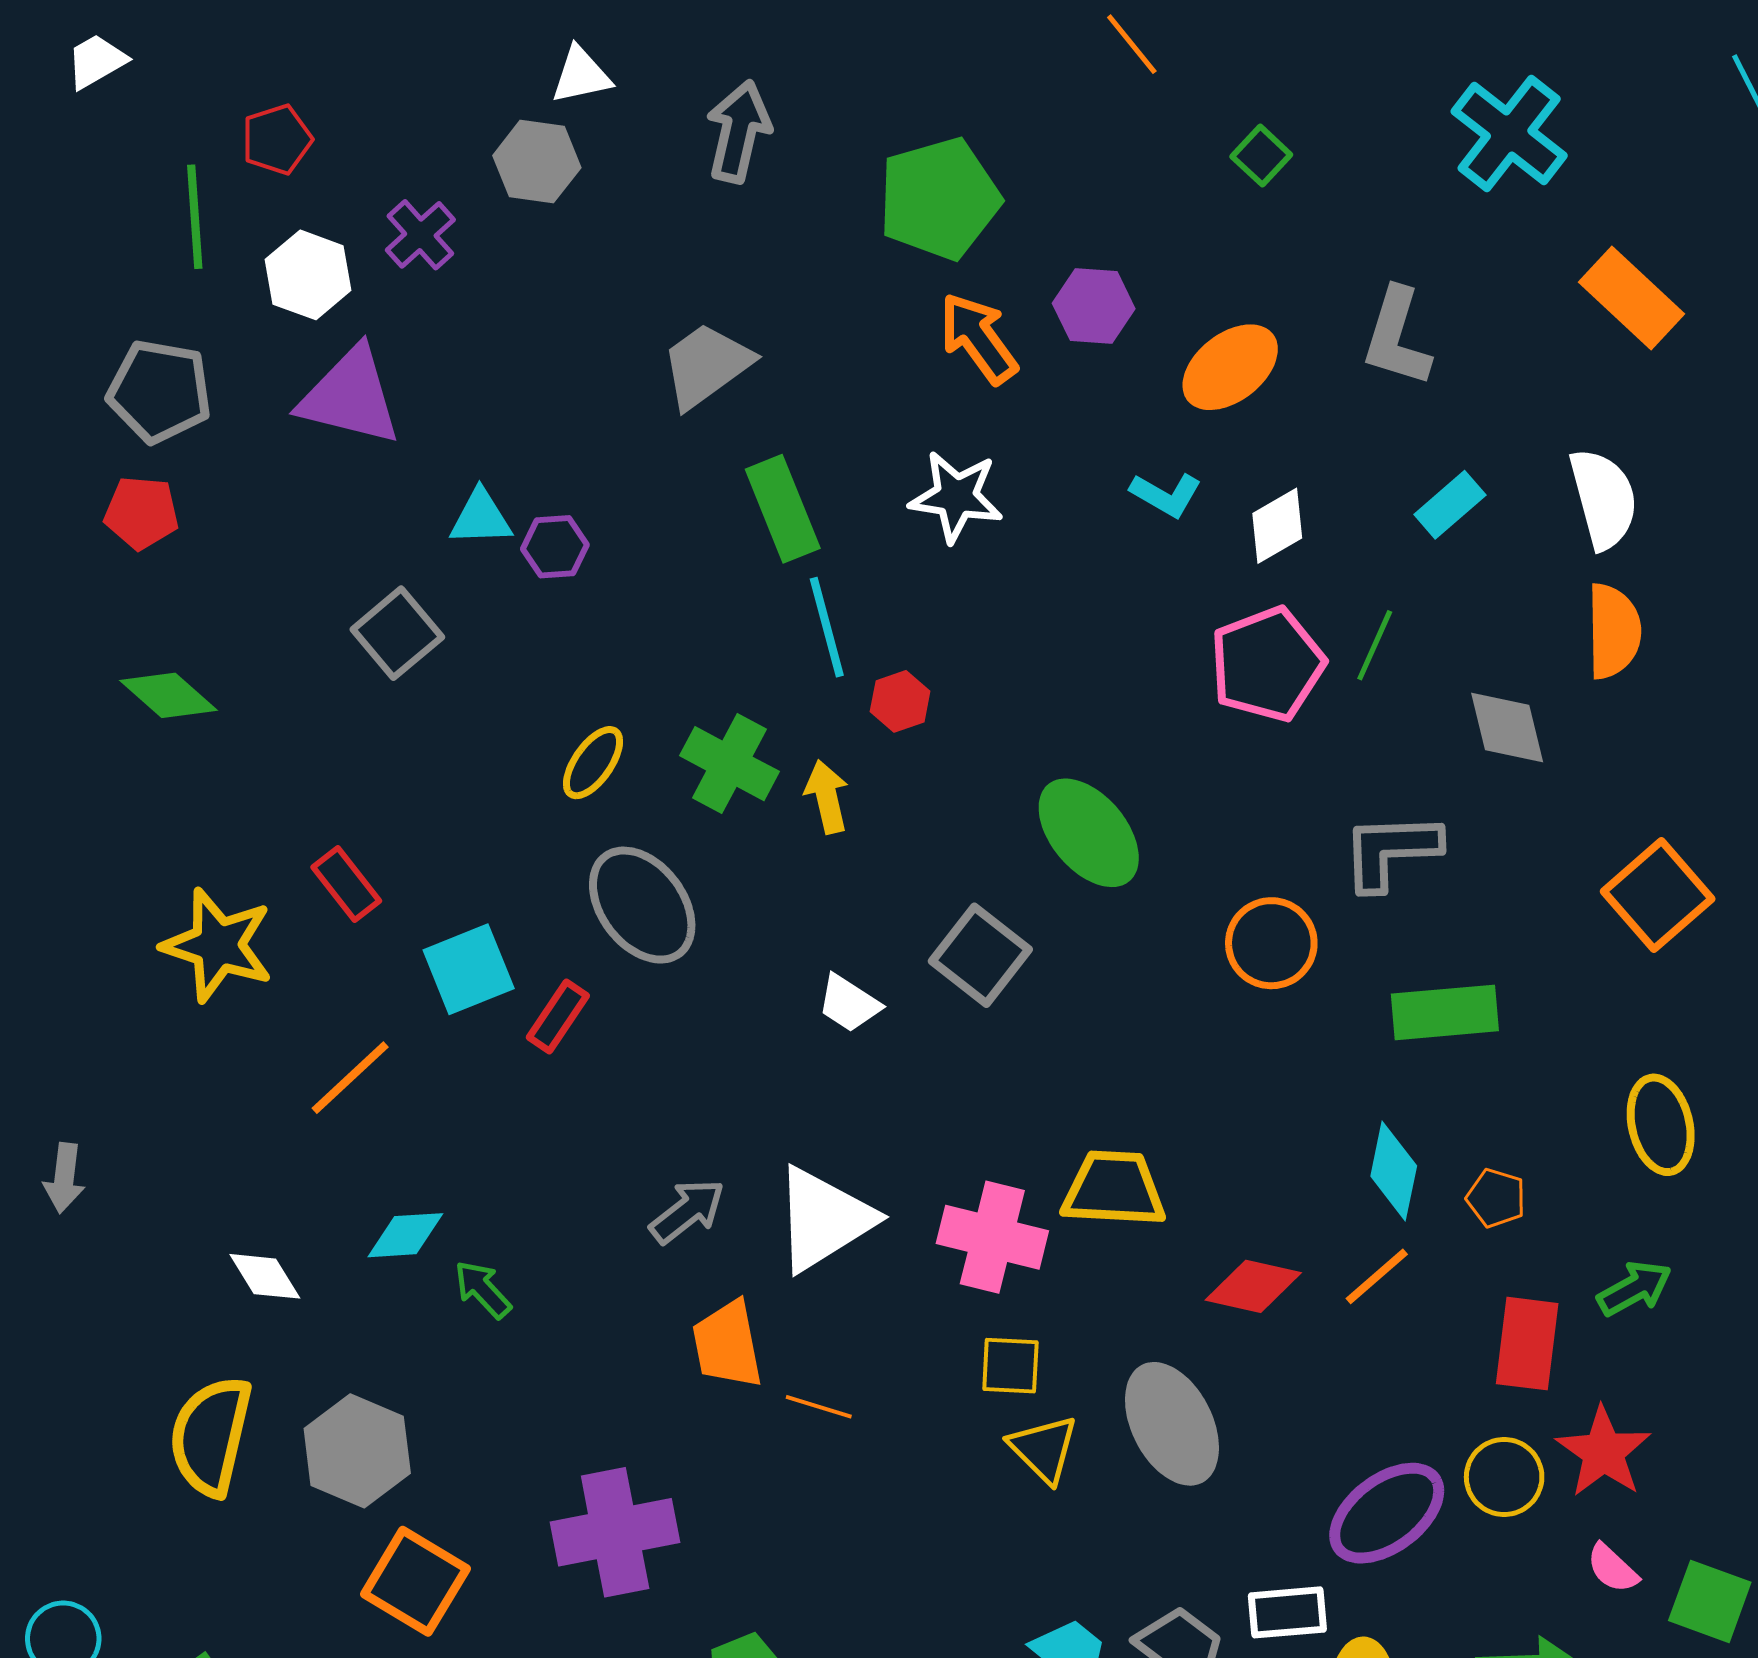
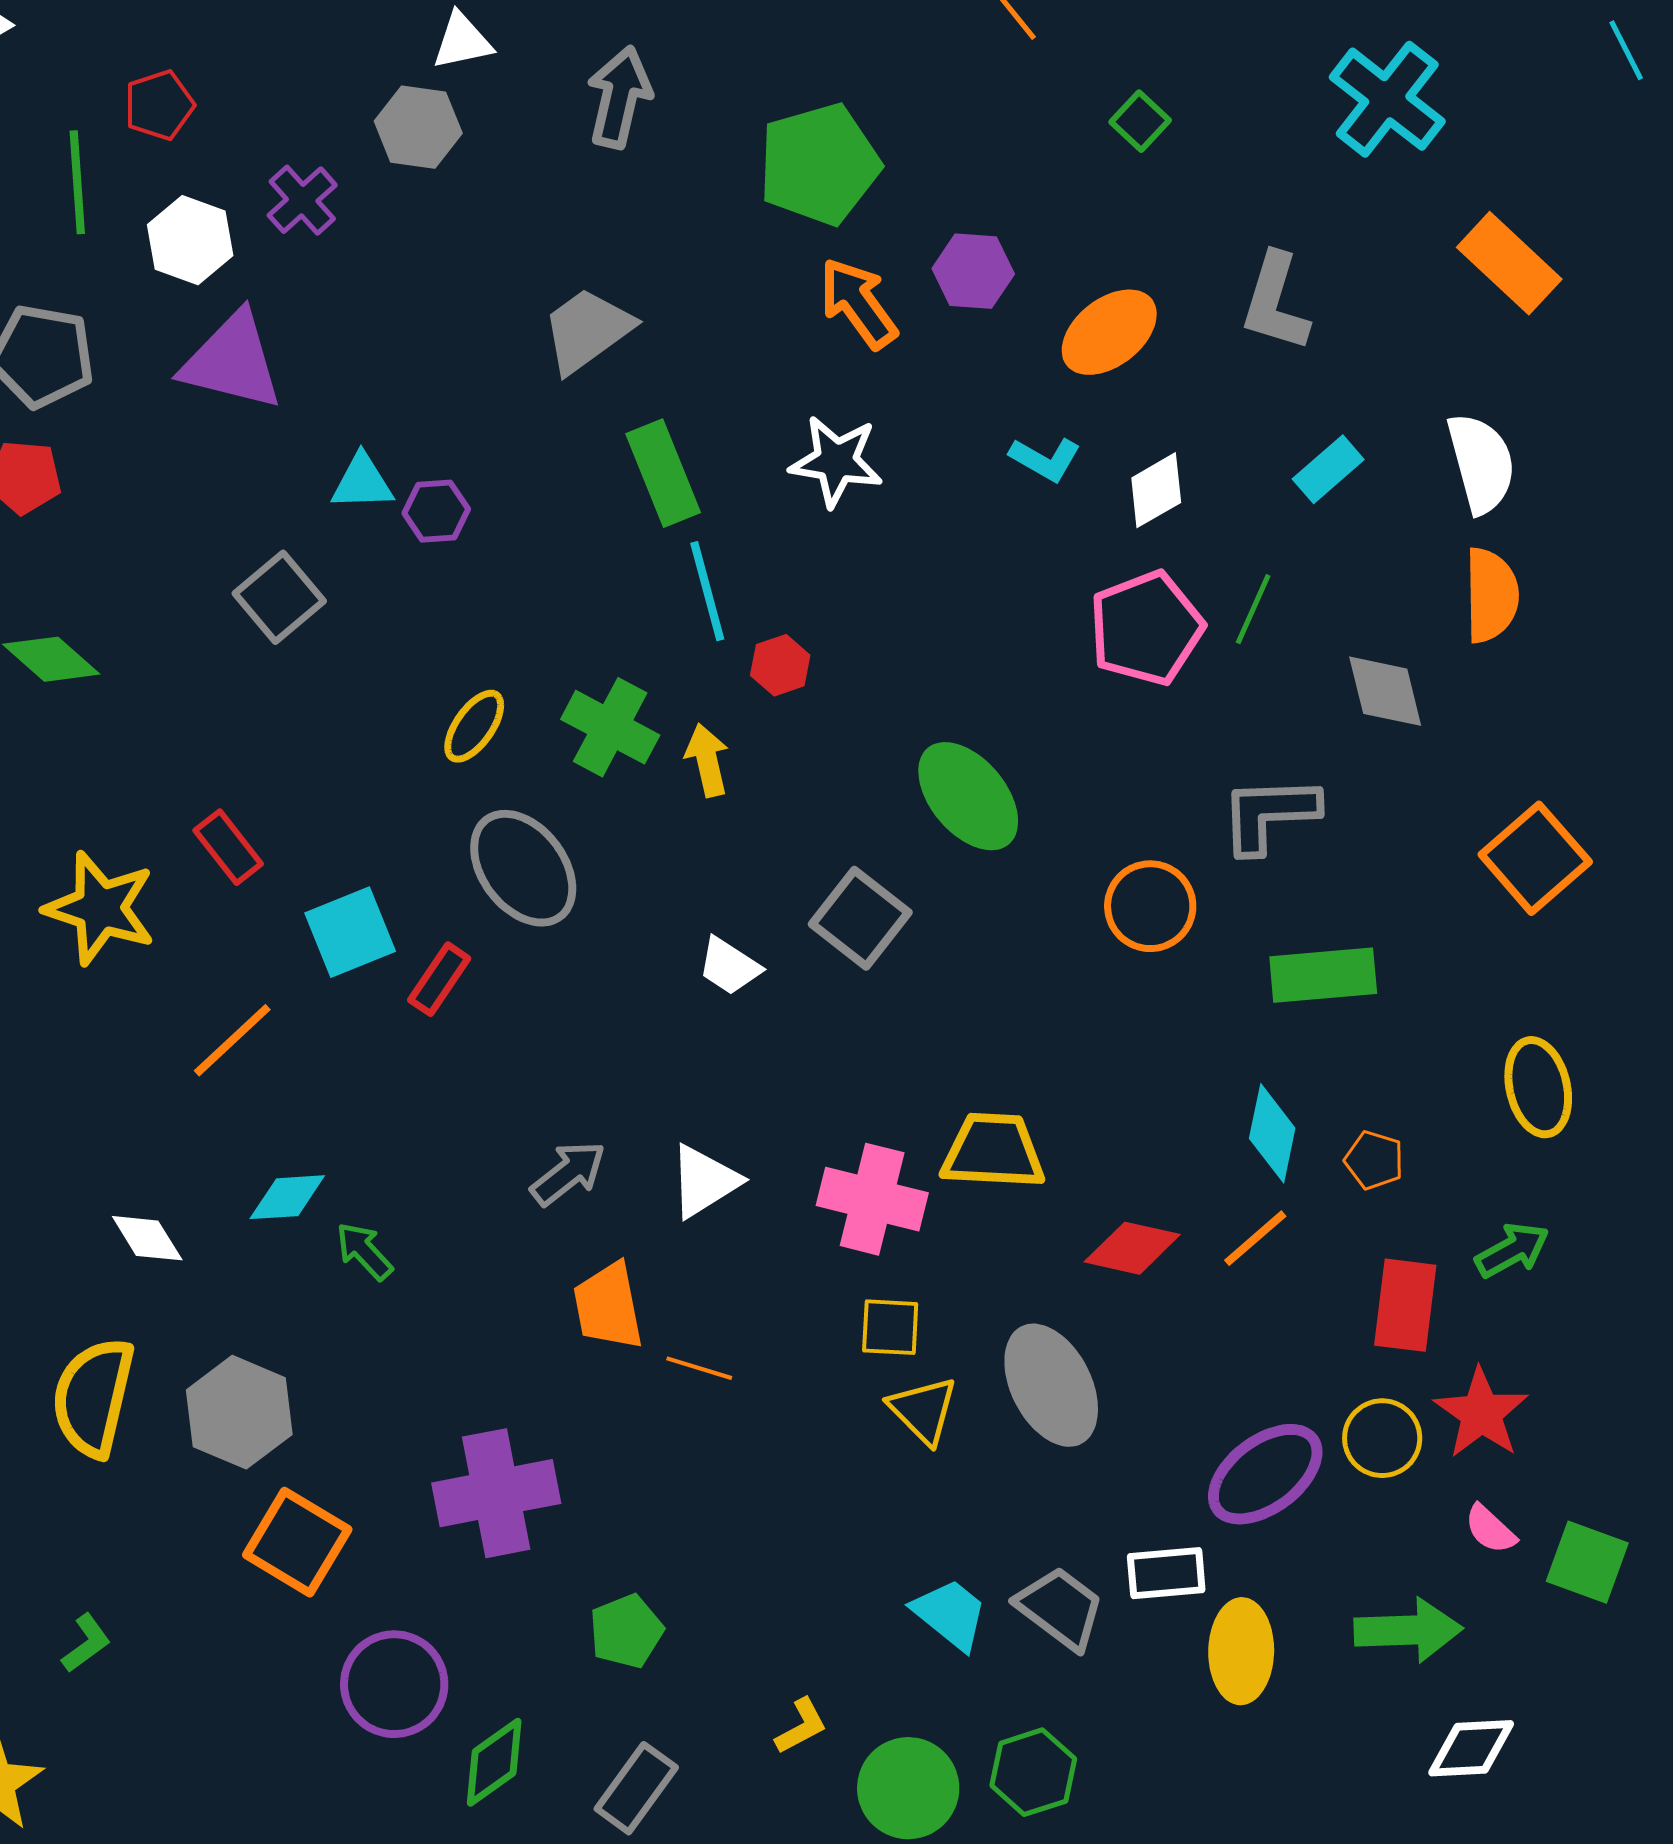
white triangle: (824, 1219) -> (704, 1181), size x0.7

